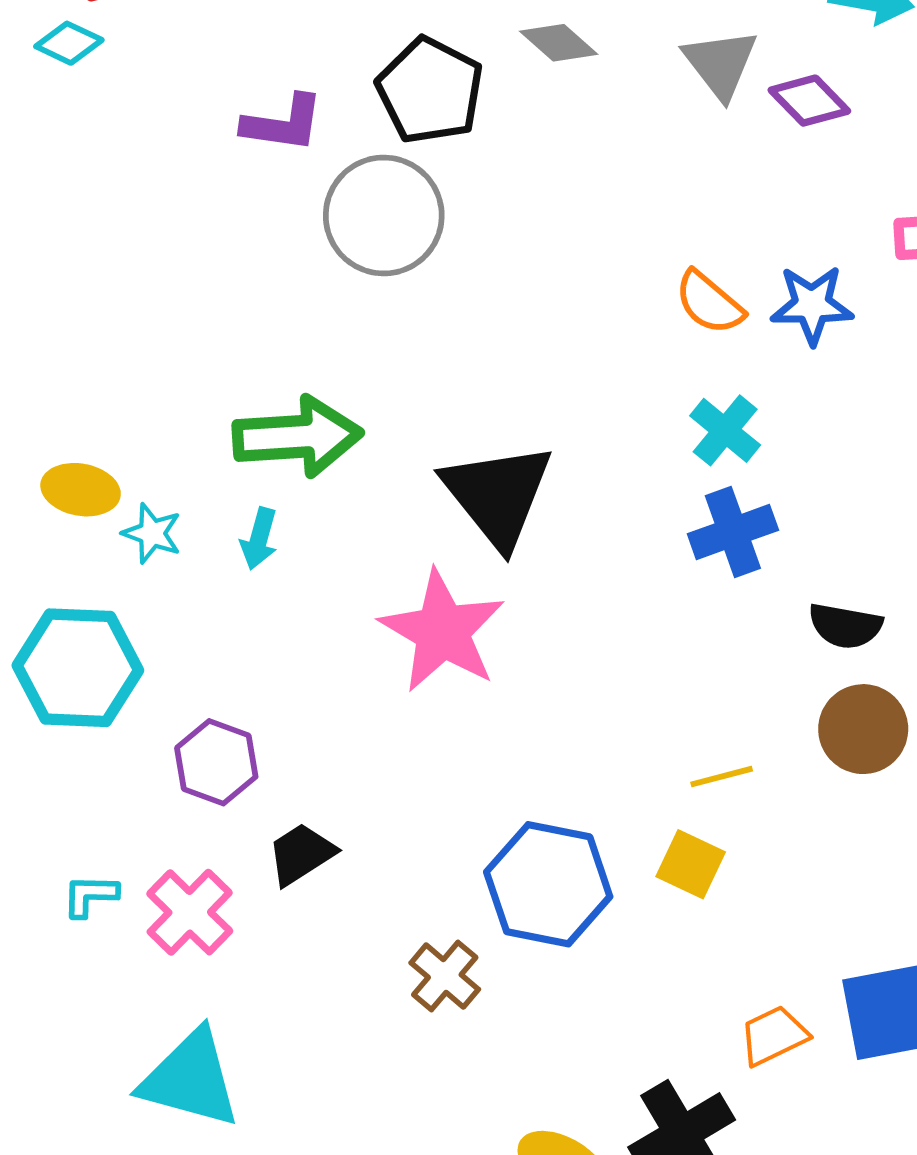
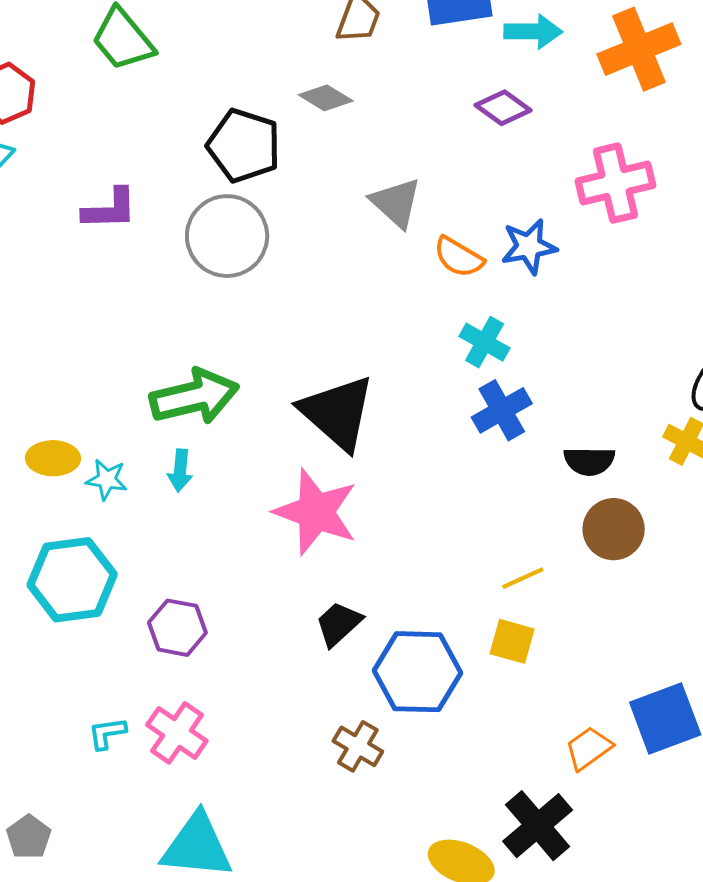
gray triangle: (720, 64) -> (396, 203), moved
purple L-shape: (283, 123) -> (110, 209), moved
black trapezoid: (301, 854) -> (339, 624), moved

